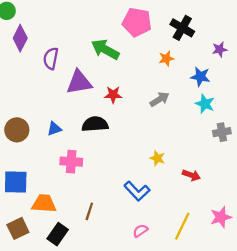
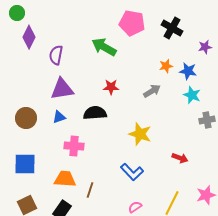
orange star: (166, 58) -> (166, 66), moved
purple triangle: (79, 82) -> (62, 89), moved
yellow star: (157, 158) -> (140, 134), moved, size x1.6
orange trapezoid: (44, 204) -> (65, 179), moved

